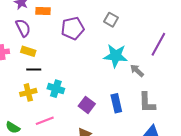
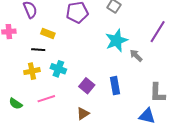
yellow rectangle: (28, 51) -> (48, 34), moved
cyan star: (116, 56) -> (117, 40), turned -30
gray L-shape: (147, 103) -> (157, 93), moved

